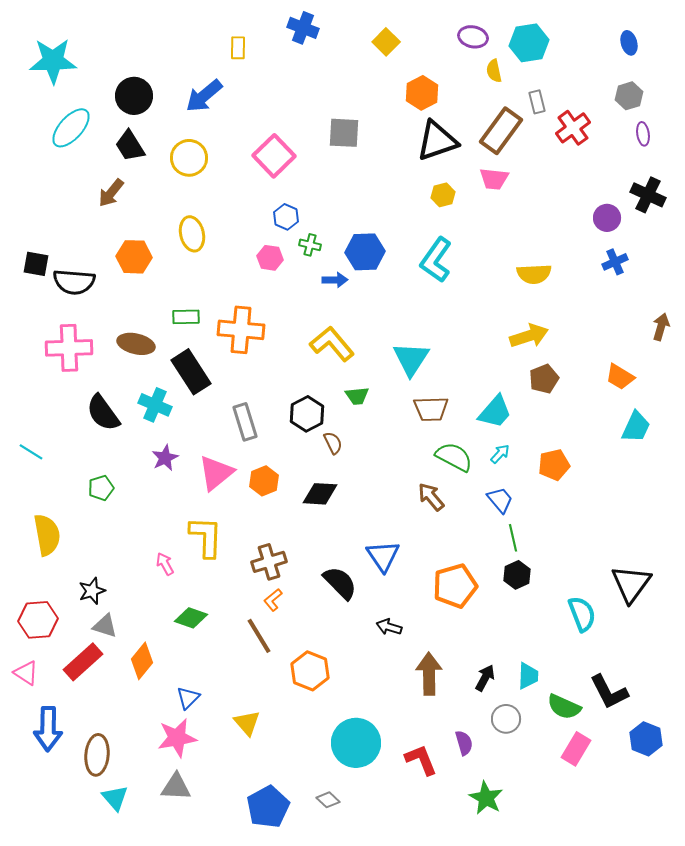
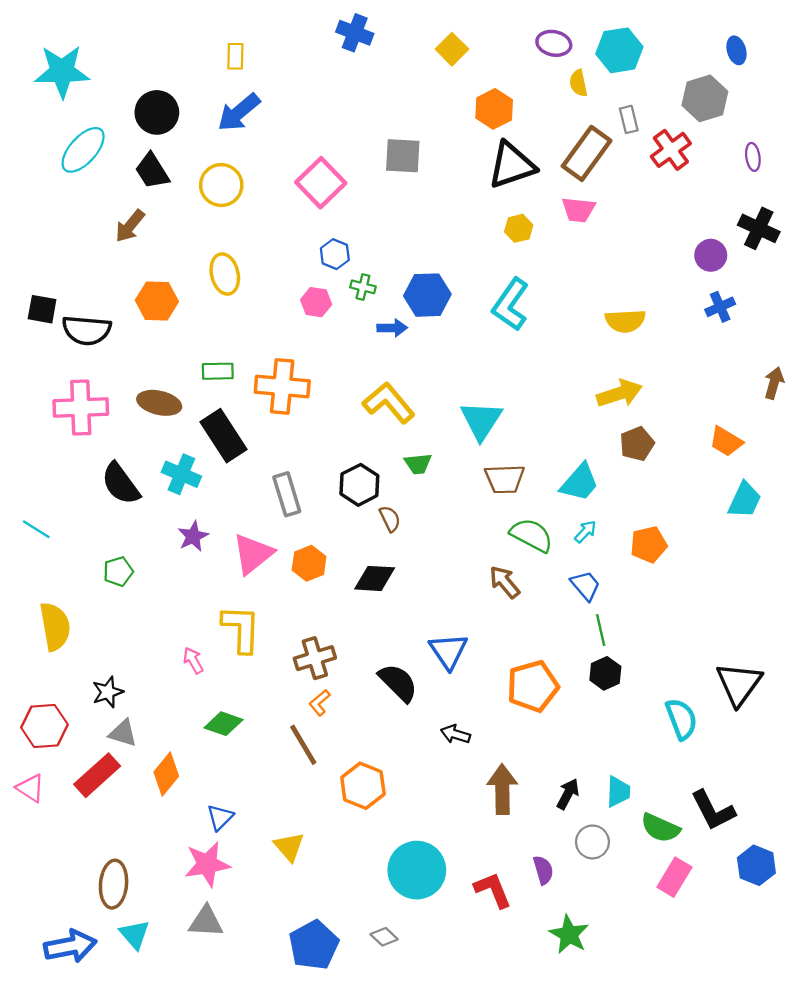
yellow rectangle: (238, 48) -> (235, 56), moved
gray hexagon: (629, 96) -> (705, 98), moved, size x1.4
blue arrow: (48, 729) -> (70, 946), moved, turned -102

